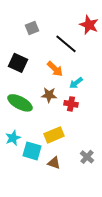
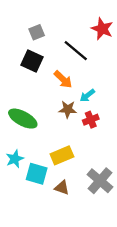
black square: (18, 63) -> (32, 61), moved
brown star: (49, 95) -> (68, 109), moved
red cross: (71, 104) -> (91, 120), moved, turned -32
gray cross: (87, 157) -> (100, 181), size x1.6

